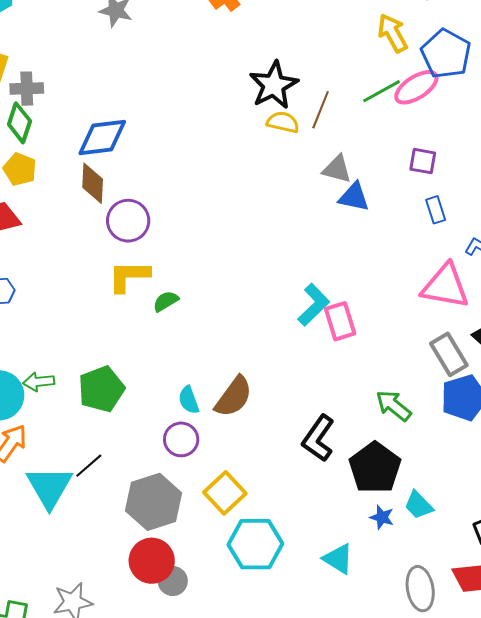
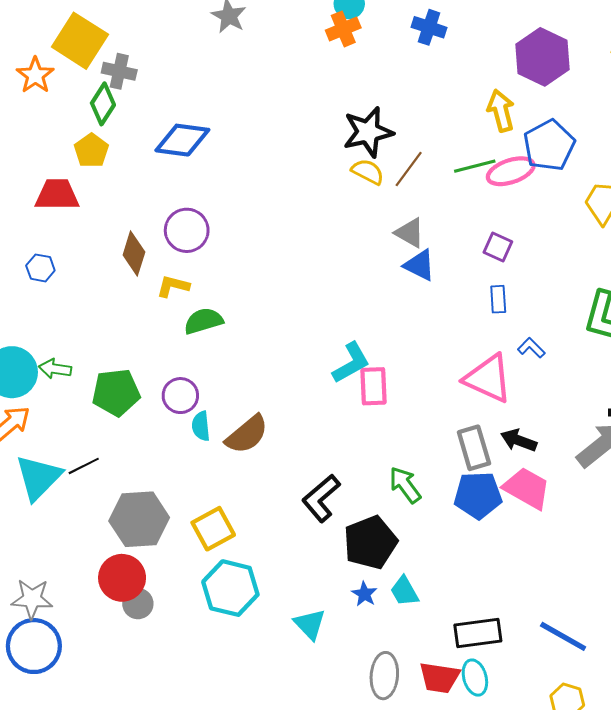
brown diamond: (93, 183) -> (134, 254), moved
yellow L-shape: (129, 276) -> (173, 286), size x0.7
green semicircle: (166, 301) -> (203, 321), size x1.4
purple circle: (181, 439) -> (180, 396), moved

